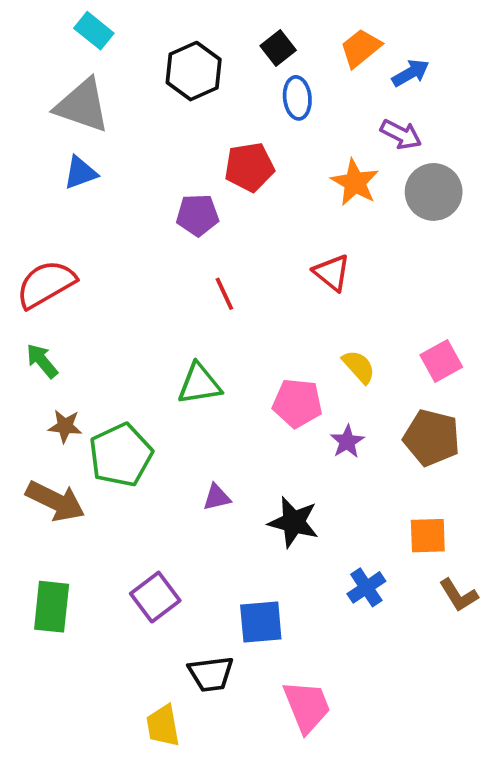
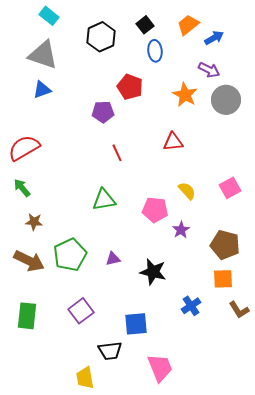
red pentagon: (249, 167) -> (130, 87), turned 30
red triangle: (332, 273) -> (173, 142), turned -45
brown pentagon: (432, 438) -> (225, 245), moved
green pentagon: (121, 455) -> (70, 255), moved

